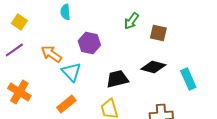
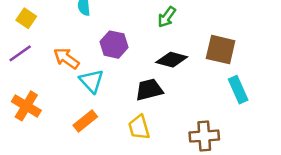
brown square: (158, 33) -> (221, 50), moved, size x1.4
black diamond: (153, 67) -> (172, 60), moved

